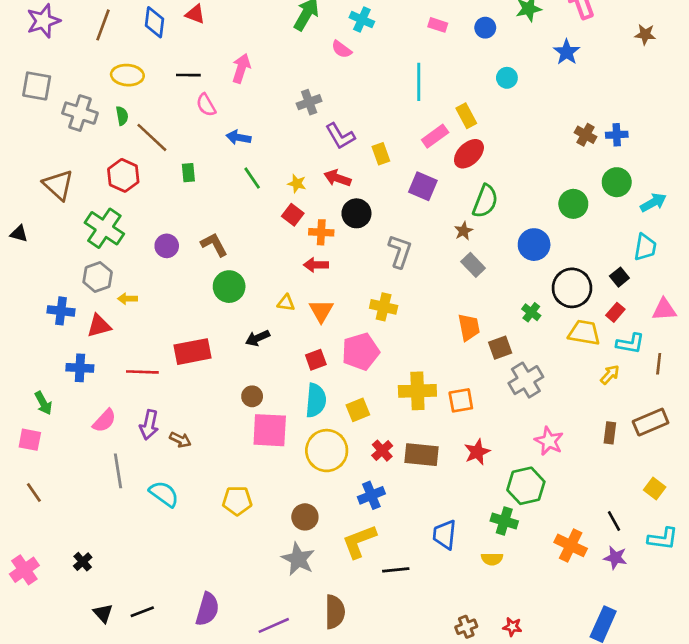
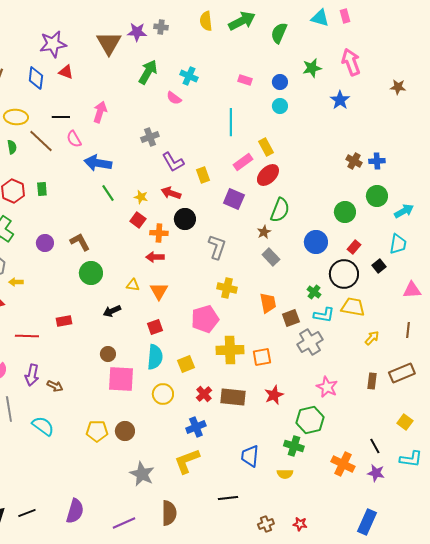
cyan circle: (507, 78) -> (280, 106), moved
brown line: (152, 137) -> (41, 141), moved
blue arrow: (239, 137) -> (98, 163), size x1.5
green rectangle: (188, 173) -> (42, 189), moved
yellow cross: (384, 307) -> (227, 288), moved
red rectangle: (615, 312) -> (354, 247), moved
cyan L-shape: (630, 343) -> (324, 315), moved
red rectangle: (192, 352) -> (64, 321), size x0.6
pink pentagon: (361, 352) -> (205, 319), moved
yellow circle: (327, 451) -> (163, 394), size x0.7
brown circle: (305, 517) -> (125, 431), moved
black line: (396, 570) -> (228, 498), moved

